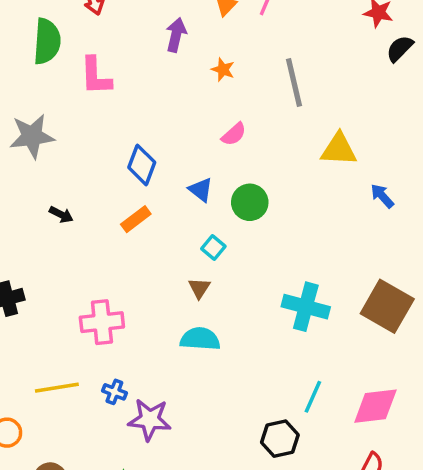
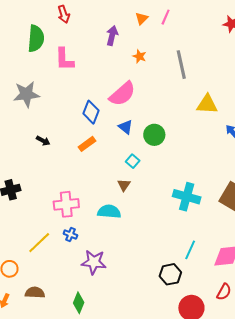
pink semicircle: (234, 134) -> (122, 94), moved, size x1.8
cyan semicircle: (200, 339) -> (109, 212), moved
yellow line: (57, 388) -> (39, 243), turned -35
blue cross: (114, 392) -> (70, 234), moved

